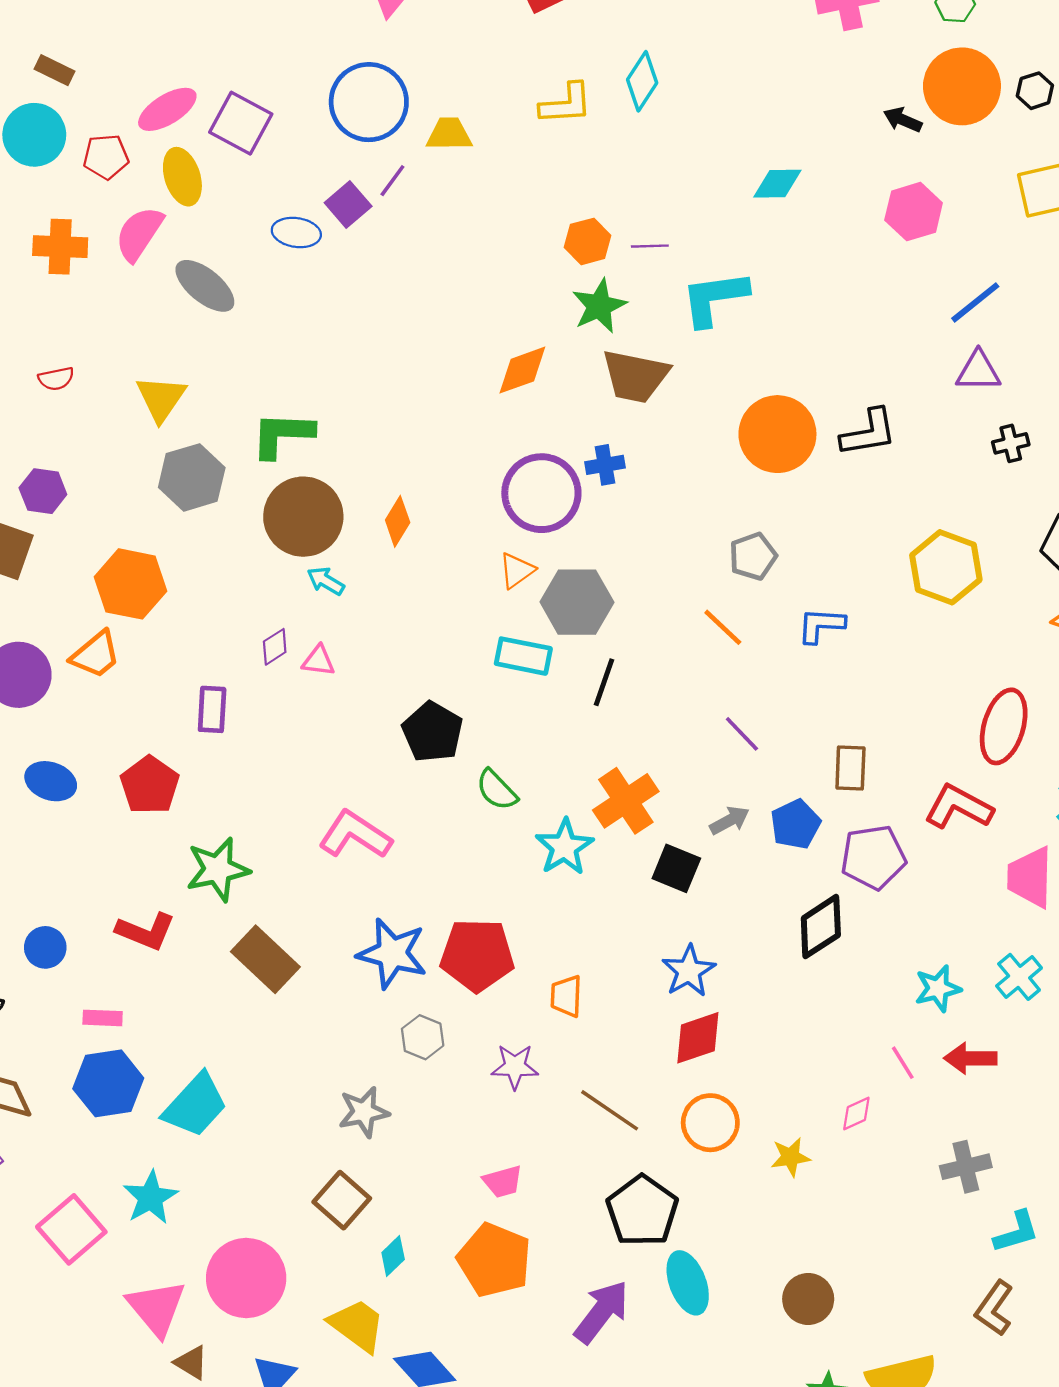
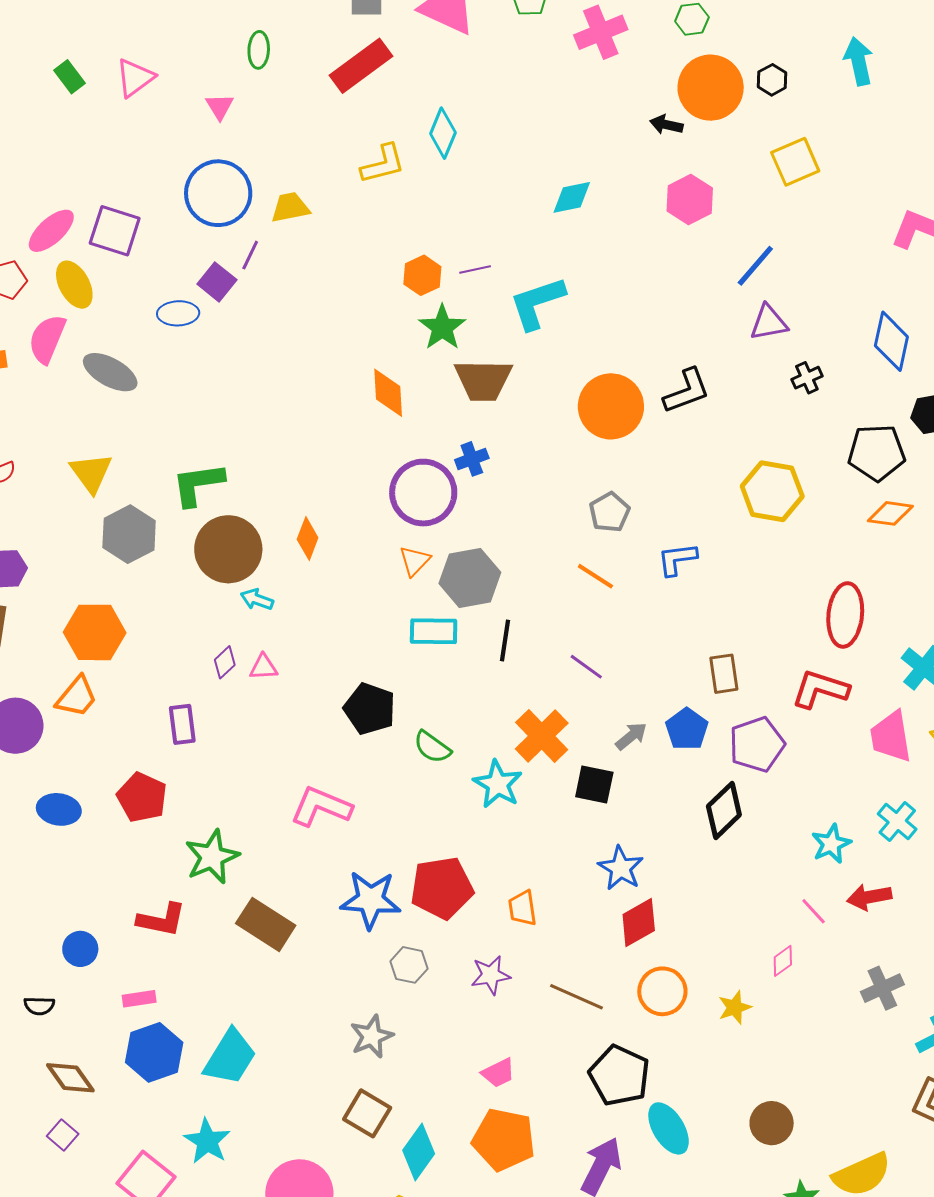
orange diamond: (522, 370) -> (388, 393), turned -63
purple line: (742, 734) -> (586, 667), moved
cyan diamond: (393, 1256) -> (419, 1152), size x1.6

